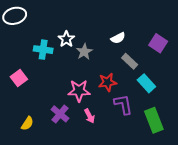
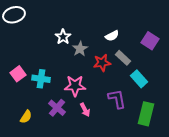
cyan cross: (43, 50) -> (41, 79), moved
red star: (107, 82) -> (102, 63), moved
green rectangle: (154, 120) -> (146, 114), turned 35

